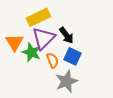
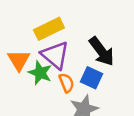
black arrow: (66, 35) -> (102, 51), moved, size x1.4
purple triangle: (43, 38) -> (55, 55), turned -35

